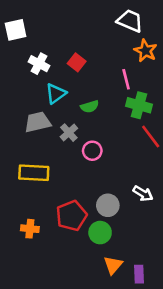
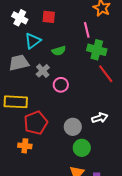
red square: (77, 62) -> (49, 17), turned -32
white arrow: (143, 194) -> (100, 118), turned -49
red pentagon: (71, 216) -> (36, 123), moved
orange cross: (30, 229) -> (25, 146), moved
green circle: (100, 233) -> (82, 148), moved

